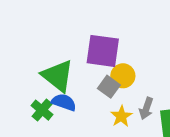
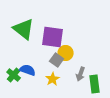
green triangle: (58, 76) -> (24, 29), moved
yellow star: (121, 116) -> (53, 79), moved

